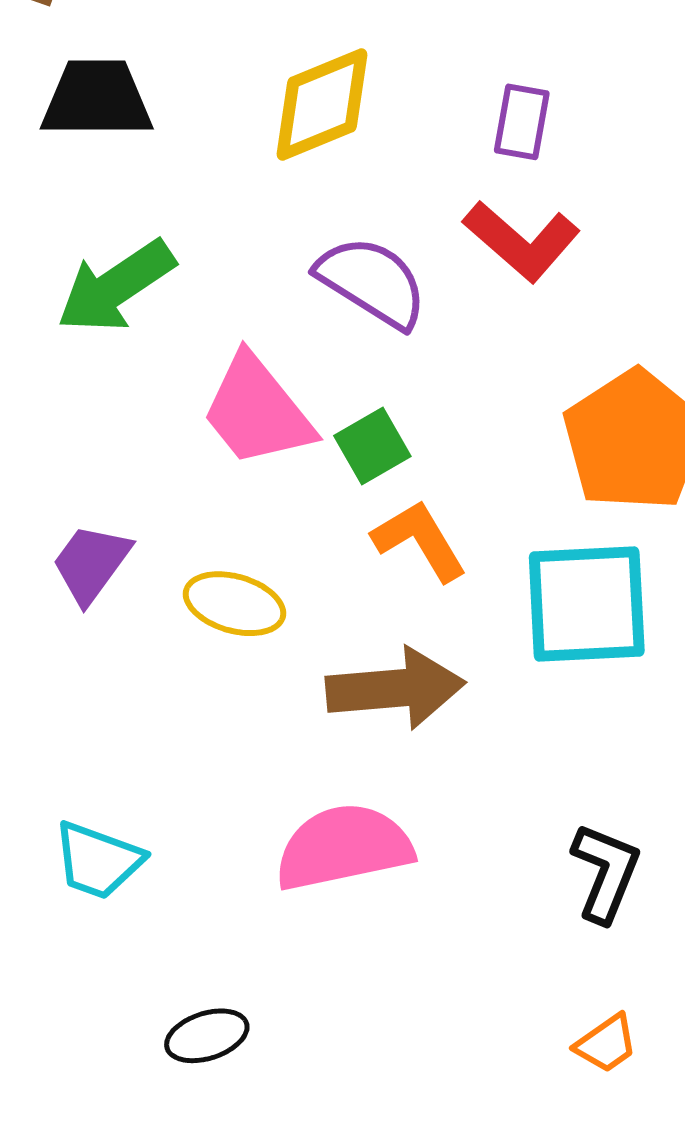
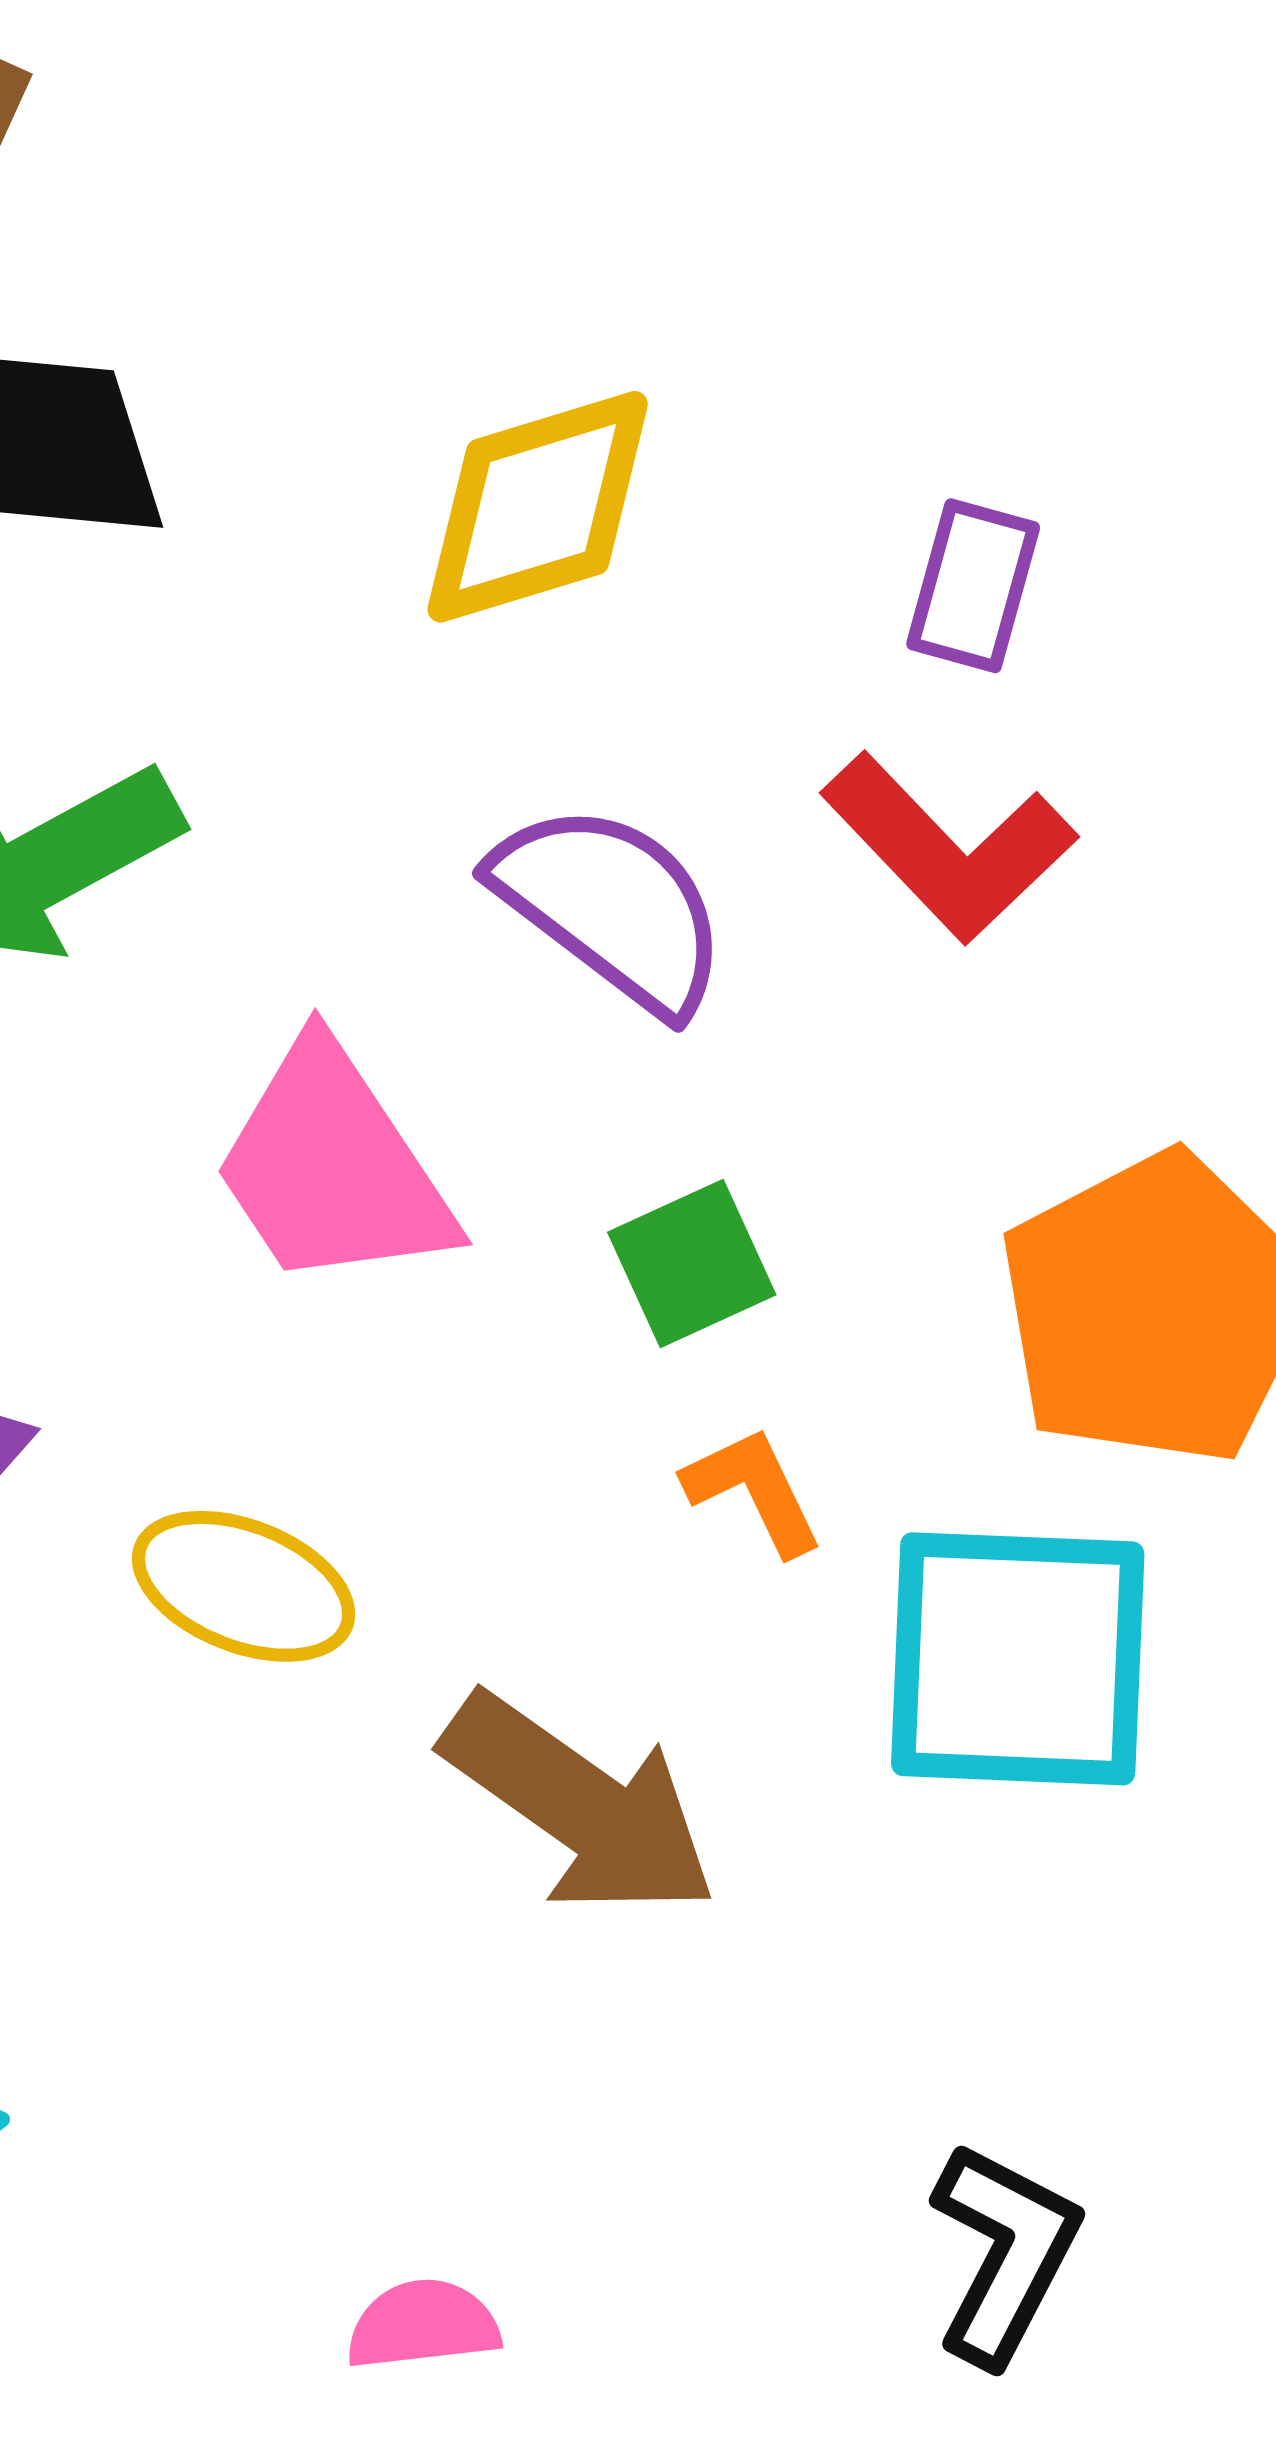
green square: (372, 446) -> (692, 1263), moved
orange L-shape: (420, 541) -> (753, 1491), moved, size x0.7
brown arrow: (395, 688) -> (580, 1805), turned 35
pink semicircle: (344, 847) -> (423, 2325), moved, size x0.5

